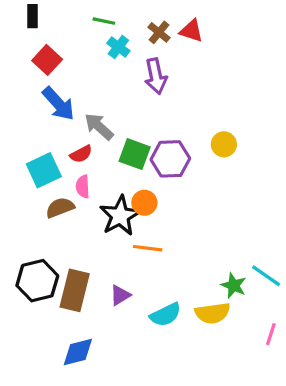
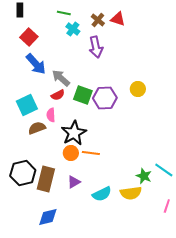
red semicircle: (81, 154) -> (58, 95), moved
orange circle: (144, 203) -> (71, 153), moved

